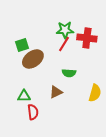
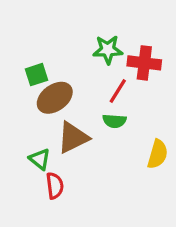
red line: (64, 44) -> (118, 91), moved
brown triangle: (56, 92) -> (73, 138), moved, size x1.5
green triangle: (24, 96) -> (40, 159), turned 40

